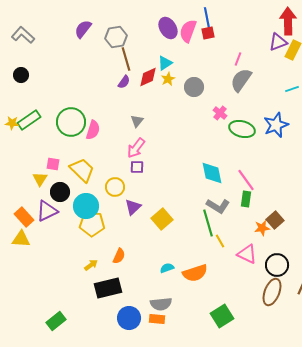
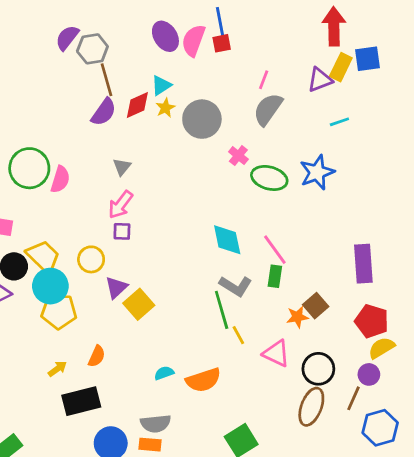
purple semicircle: (83, 29) -> (67, 38), moved
purple triangle: (278, 42) -> (320, 80), moved
purple semicircle: (124, 82) -> (104, 112), size x1.5
gray circle: (194, 87) -> (202, 119), size x1.4
yellow trapezoid: (82, 170) -> (43, 257), moved
yellow square: (162, 219) -> (139, 304), moved

